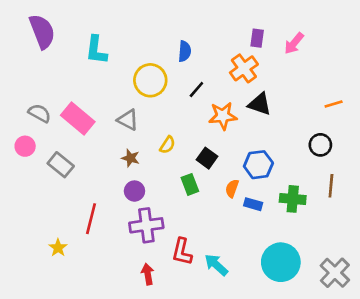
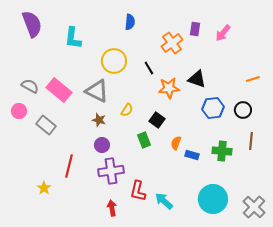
blue semicircle: (185, 51) -> (130, 22), moved
orange cross: (244, 68) -> (172, 43), moved
black line: (196, 90) -> (149, 68), turned -72
gray triangle: (128, 120) -> (97, 91), size x1.4
blue hexagon: (258, 165) -> (213, 108), moved

